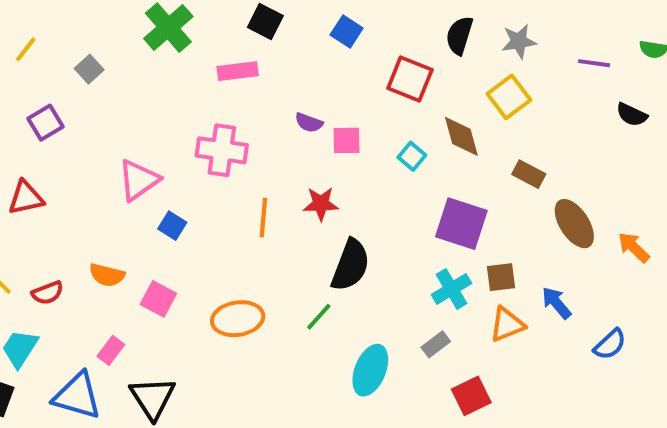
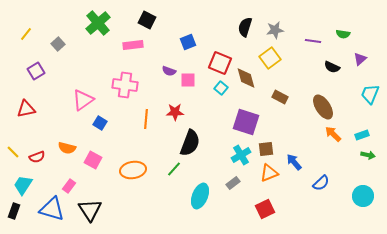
blue square: (347, 31) -> (188, 42), moved, turned 35
red square: (410, 79) -> (220, 63), moved
brown ellipse: (574, 224) -> (323, 107), moved
red square: (471, 396) -> (265, 209), moved

